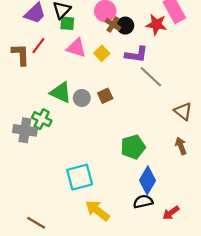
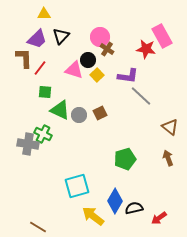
green square: (67, 23) -> (45, 92), moved
black circle: (125, 26) -> (88, 60), moved
brown L-shape: (21, 55) -> (24, 58), moved
blue diamond: (148, 180) -> (115, 201), moved

